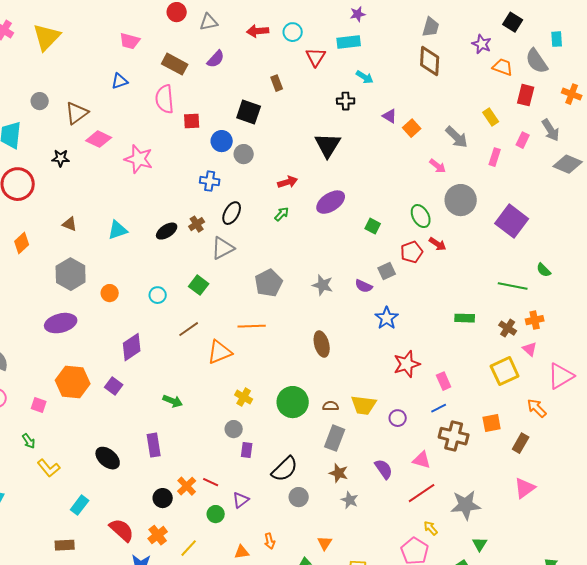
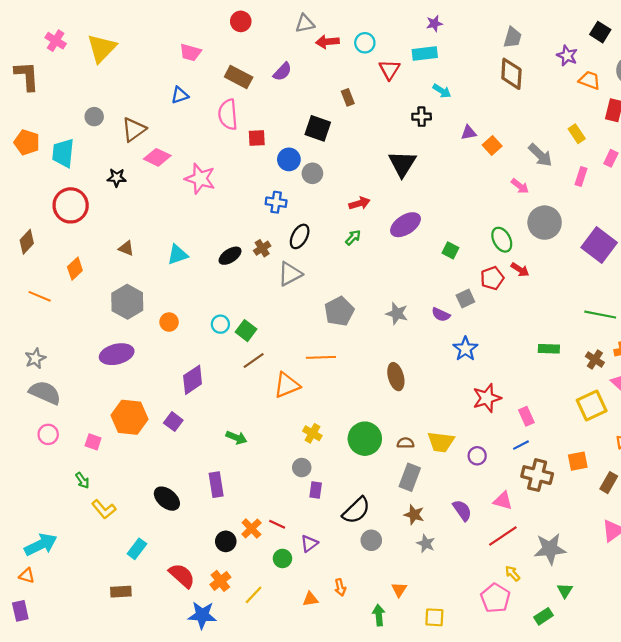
gray triangle: (209, 22) -> (305, 24), moved
purple triangle: (390, 116) -> (469, 133), turned -42
green square: (199, 285) -> (246, 331), moved

